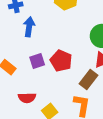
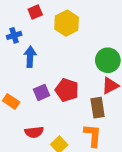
brown rectangle: (89, 80) -> (98, 108), turned -42

